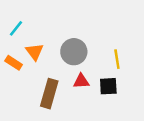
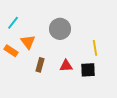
gray circle: (74, 52) -> (60, 29), moved
brown rectangle: (49, 94) -> (40, 65), moved, size x0.6

